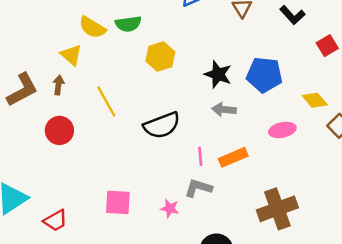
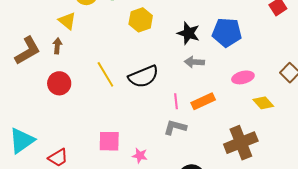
yellow diamond: (315, 100) -> (263, 103), moved
yellow line: (106, 102) -> (105, 74), moved
pink star: (170, 208) -> (140, 156), moved

